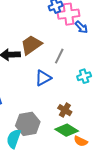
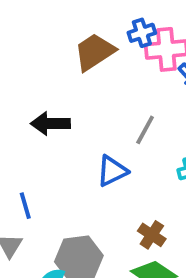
brown trapezoid: (31, 45) -> (94, 52), moved

